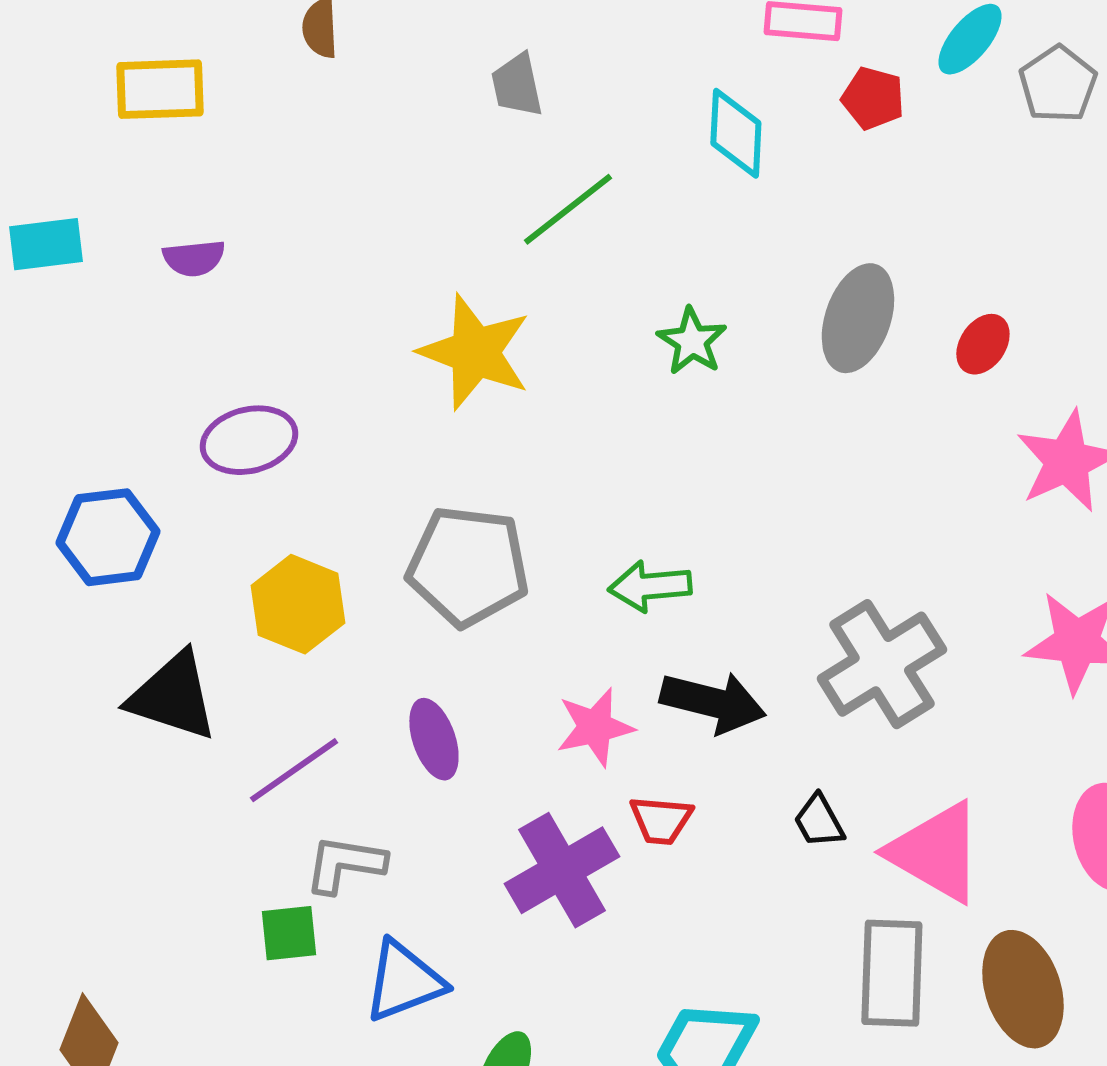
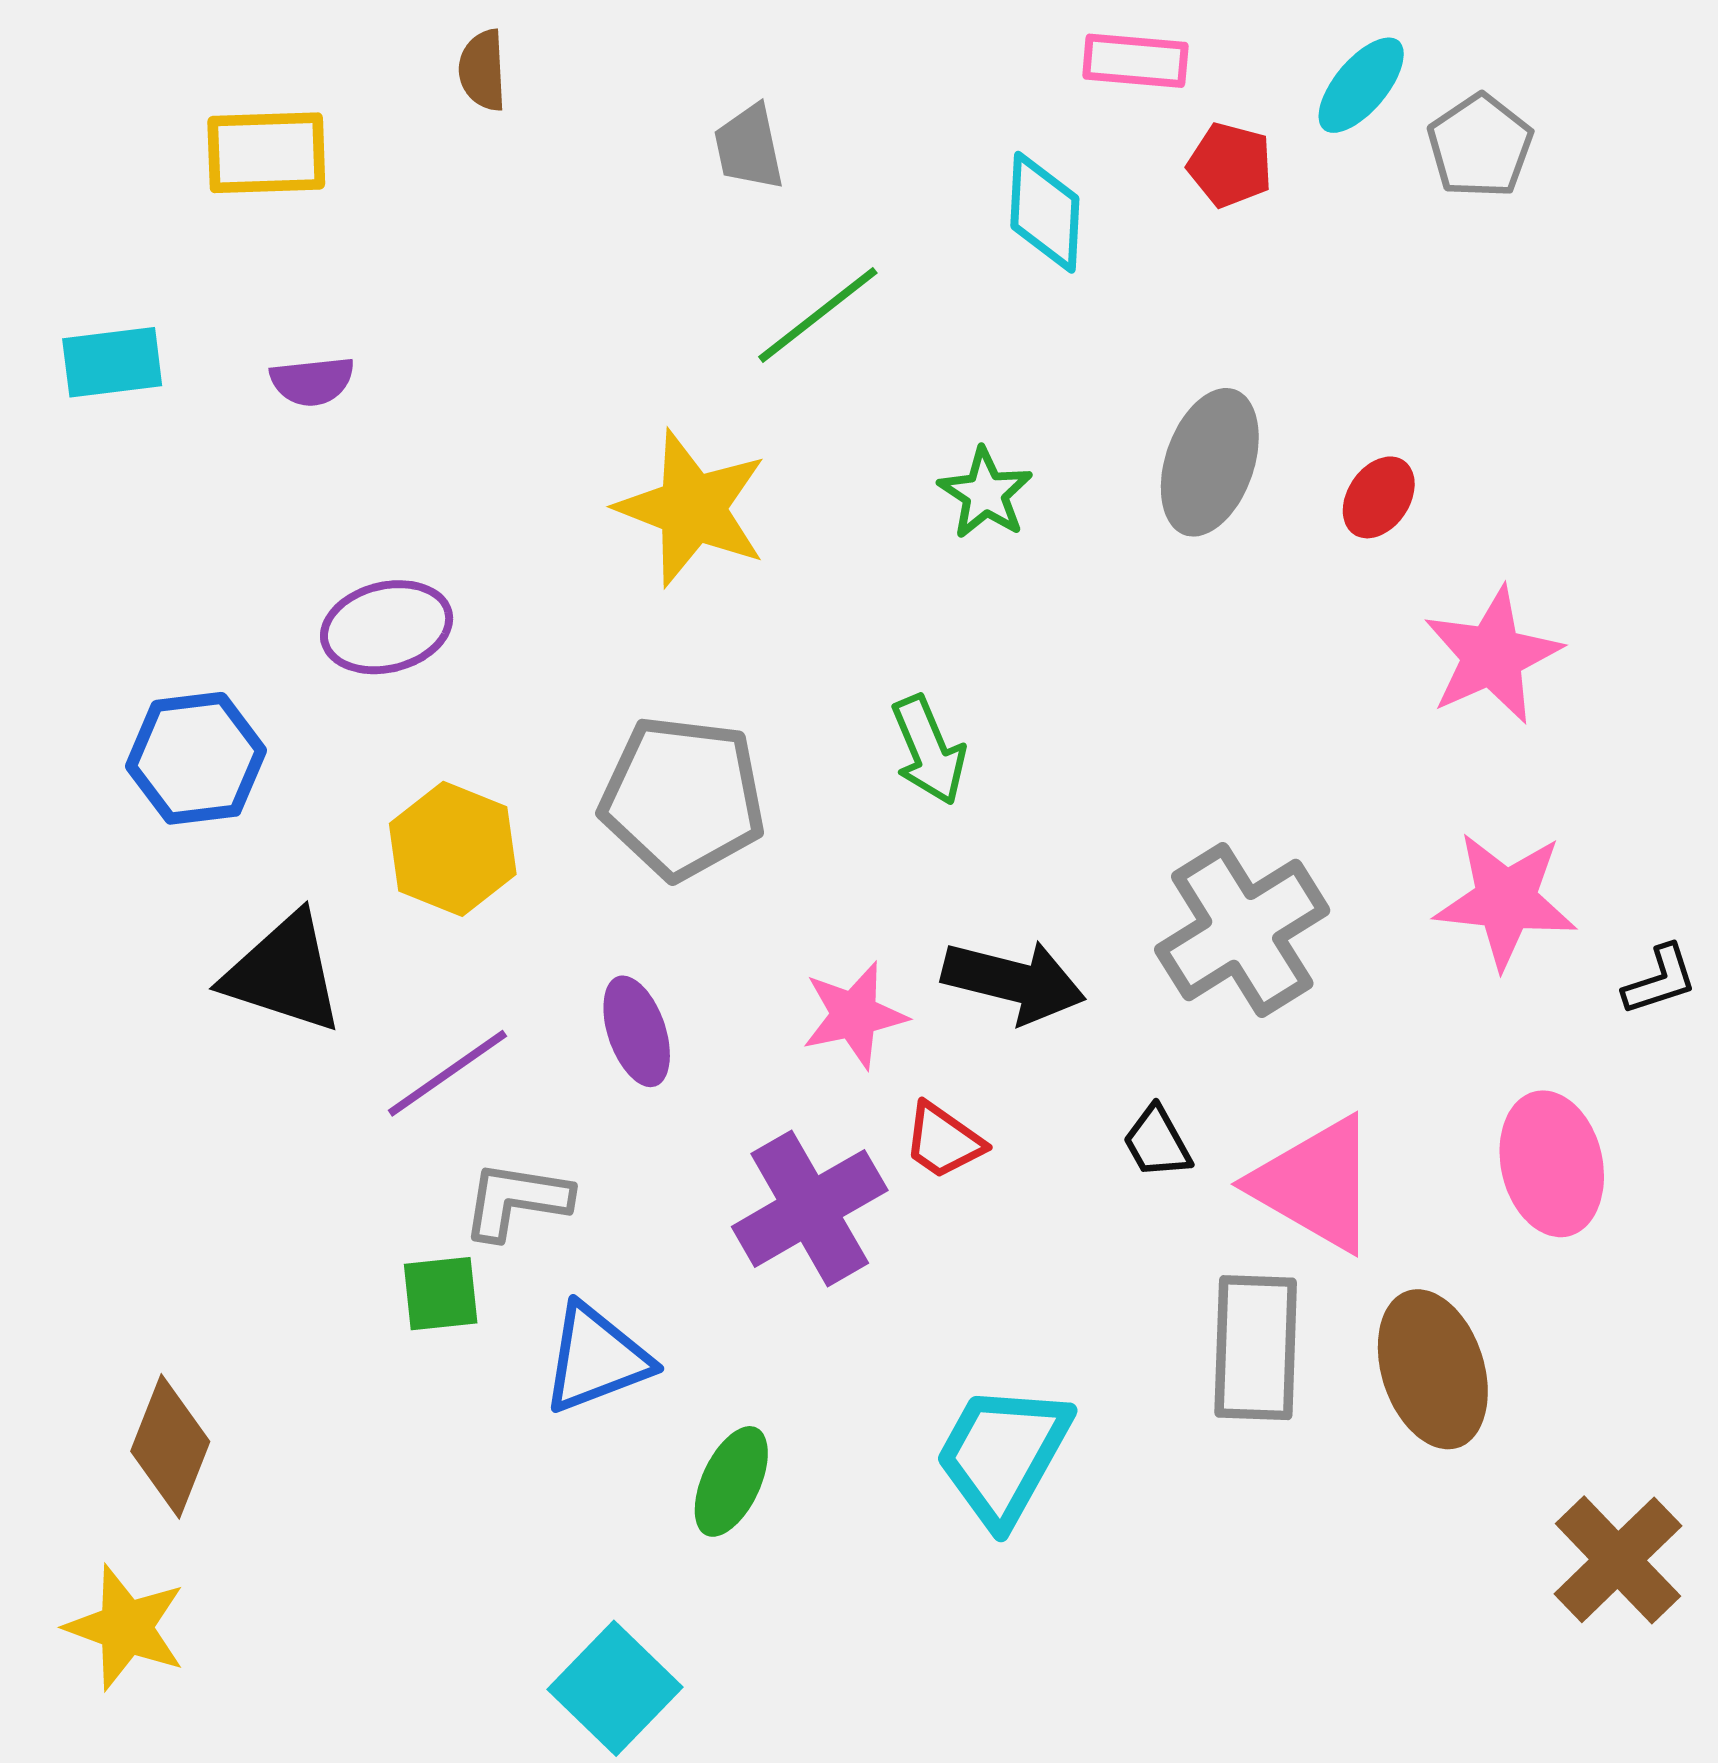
green arrow: (650, 586) -> (929, 750), moved, turned -108
red trapezoid: (661, 820) -> (943, 1141), turned 30

